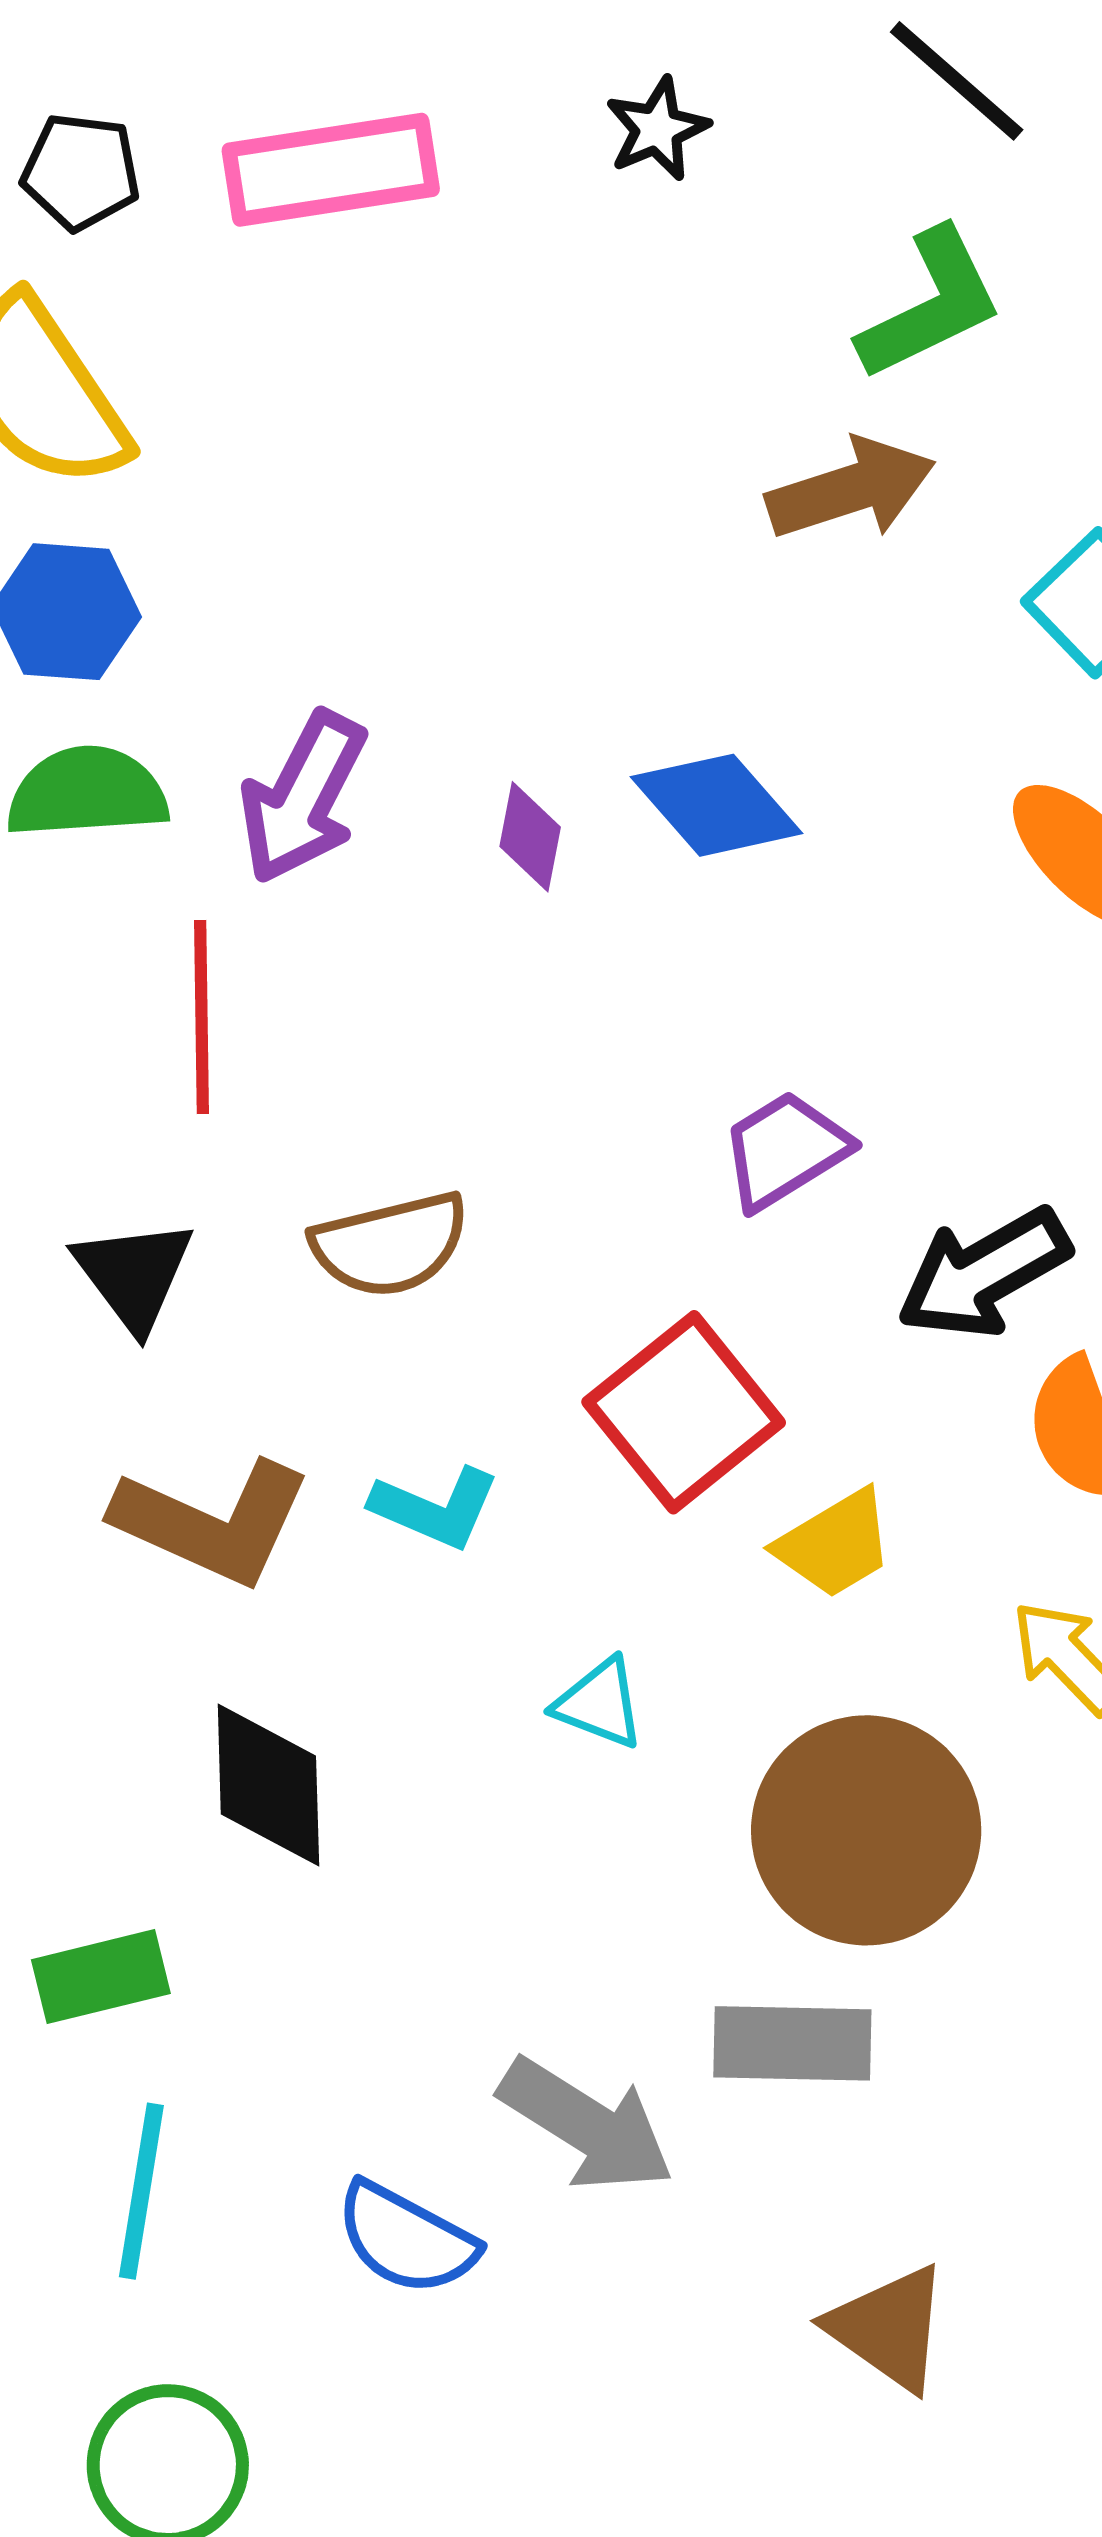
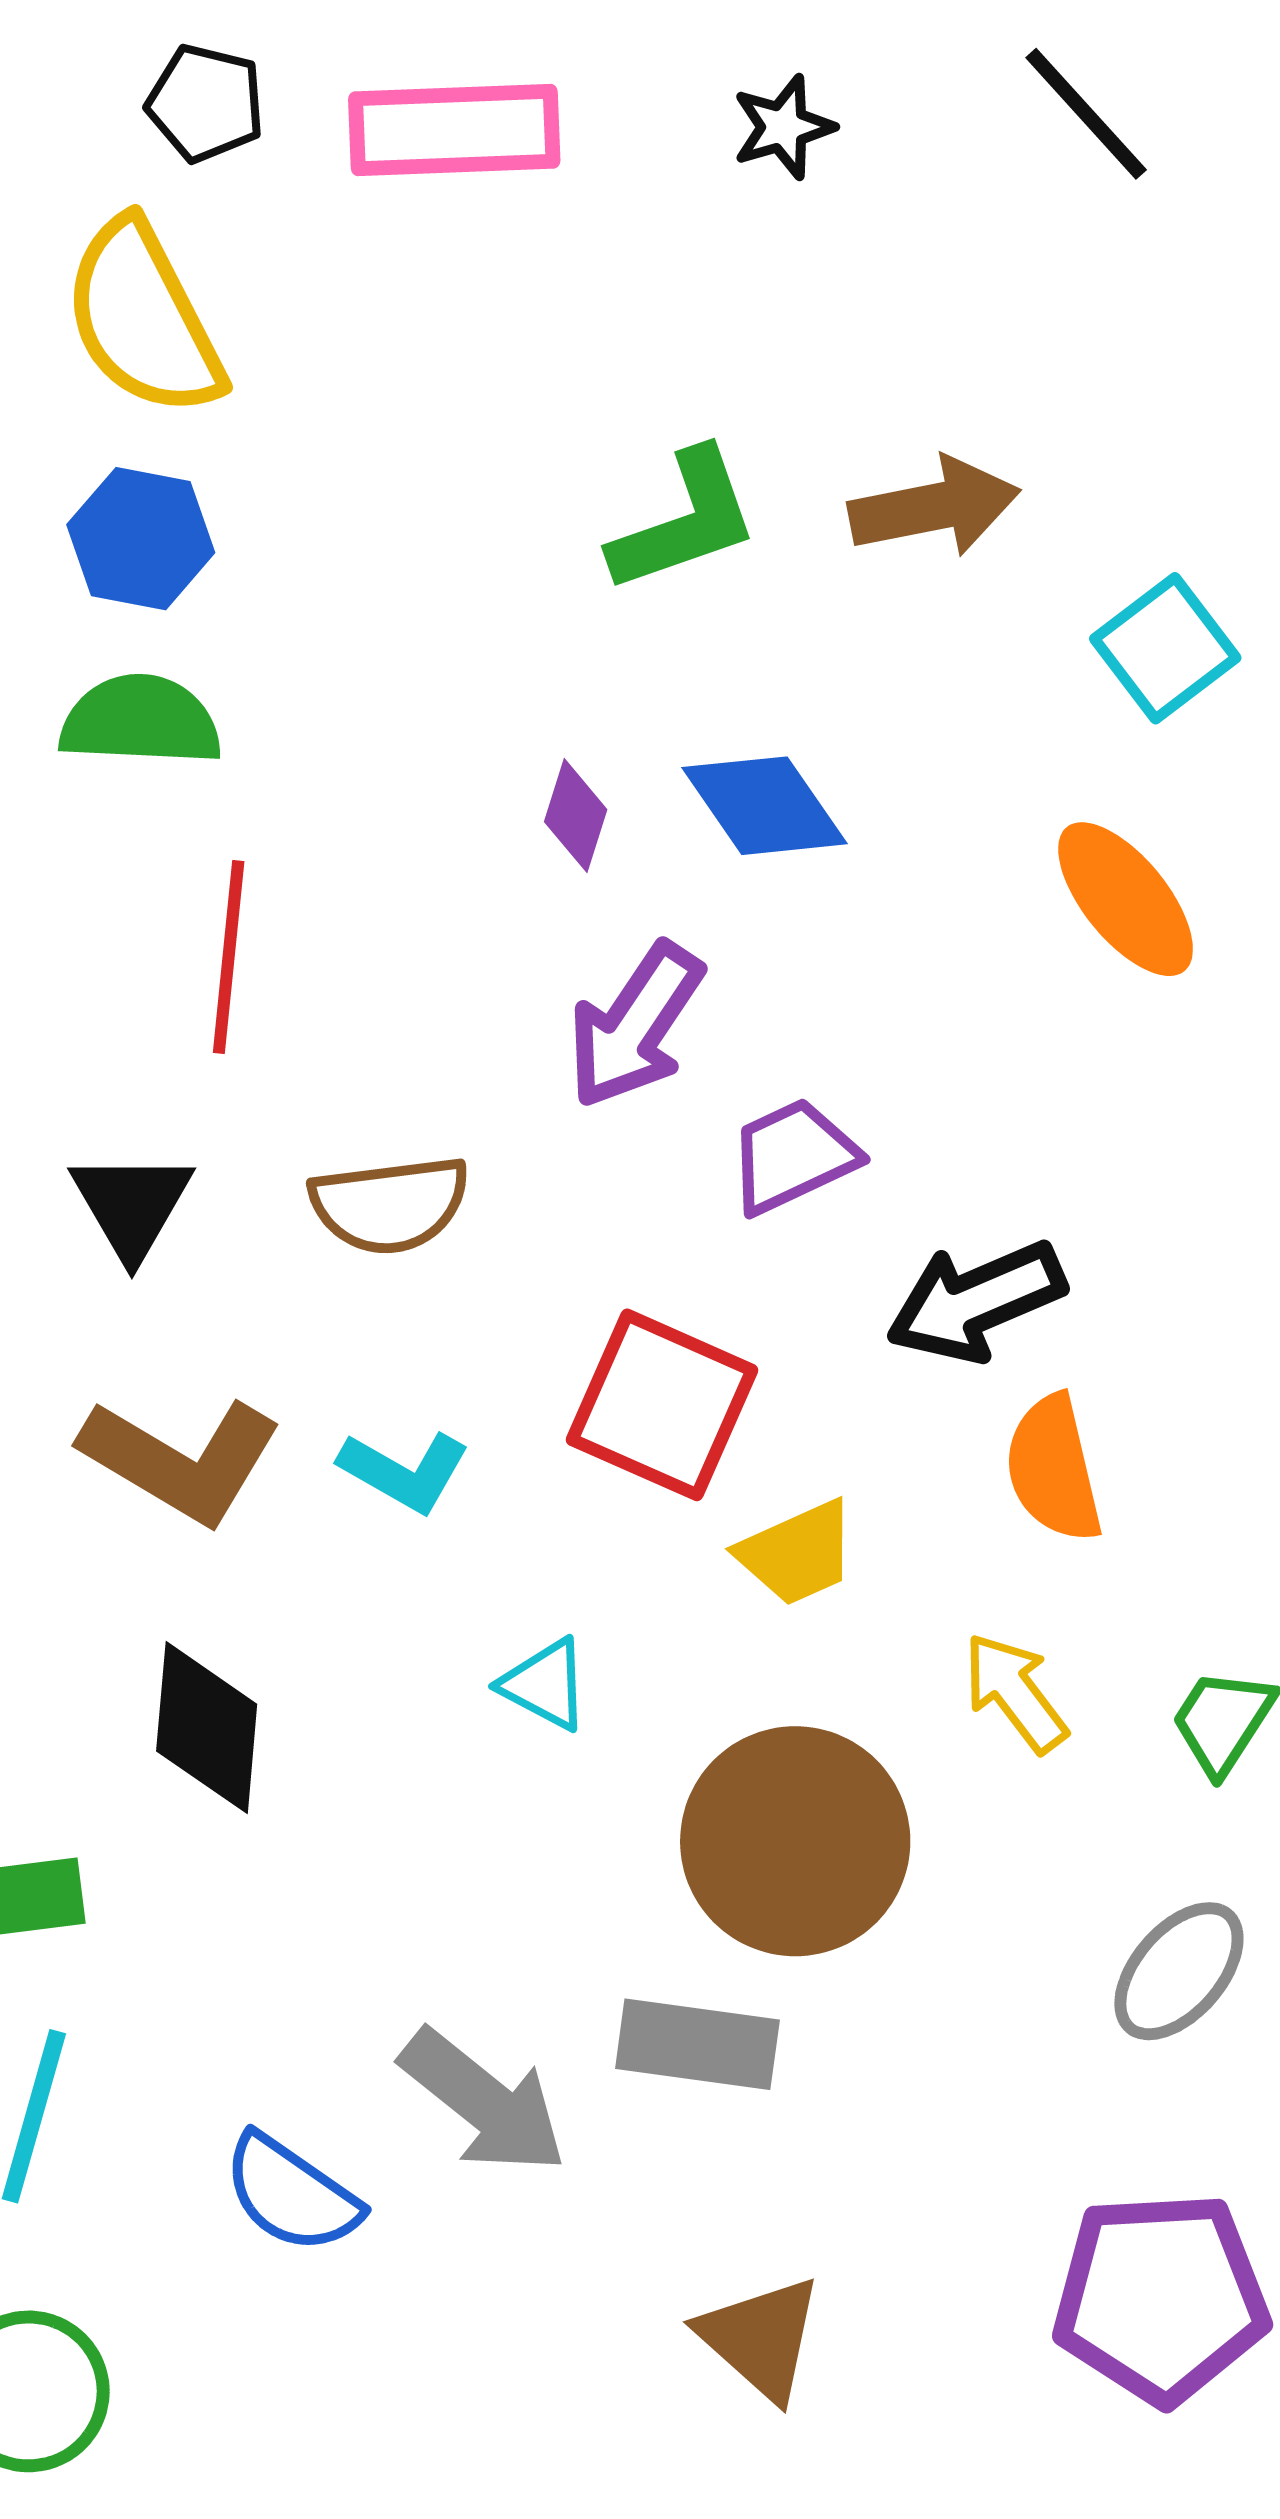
green L-shape: (931, 305) -> (685, 521), moved
purple arrow: (303, 797) -> (635, 1025), moved
red square: (684, 1412) -> (662, 1405), turned -34

